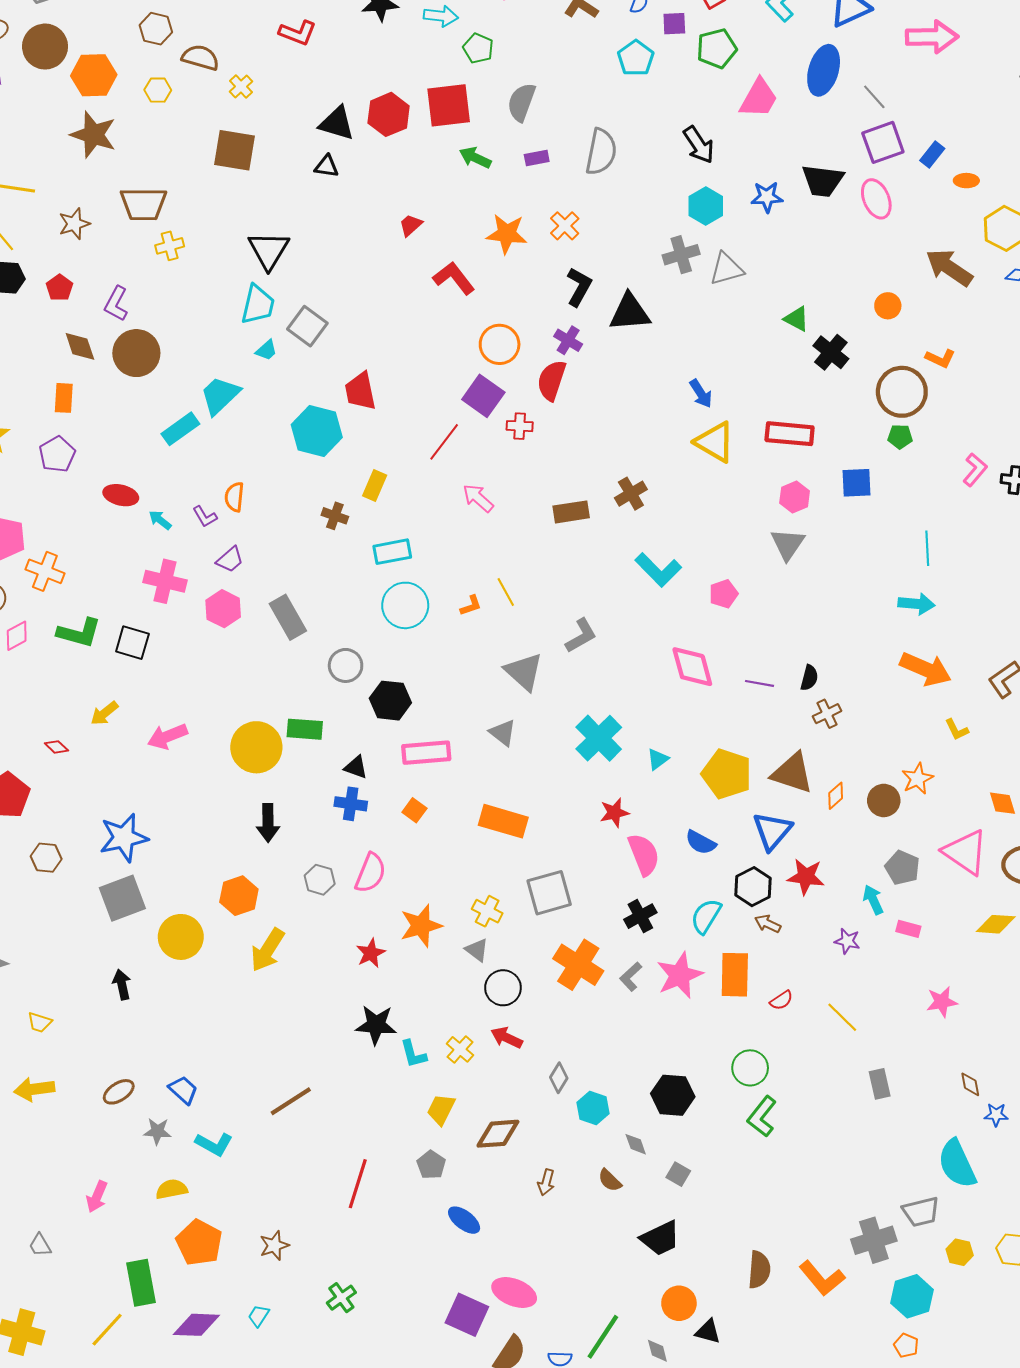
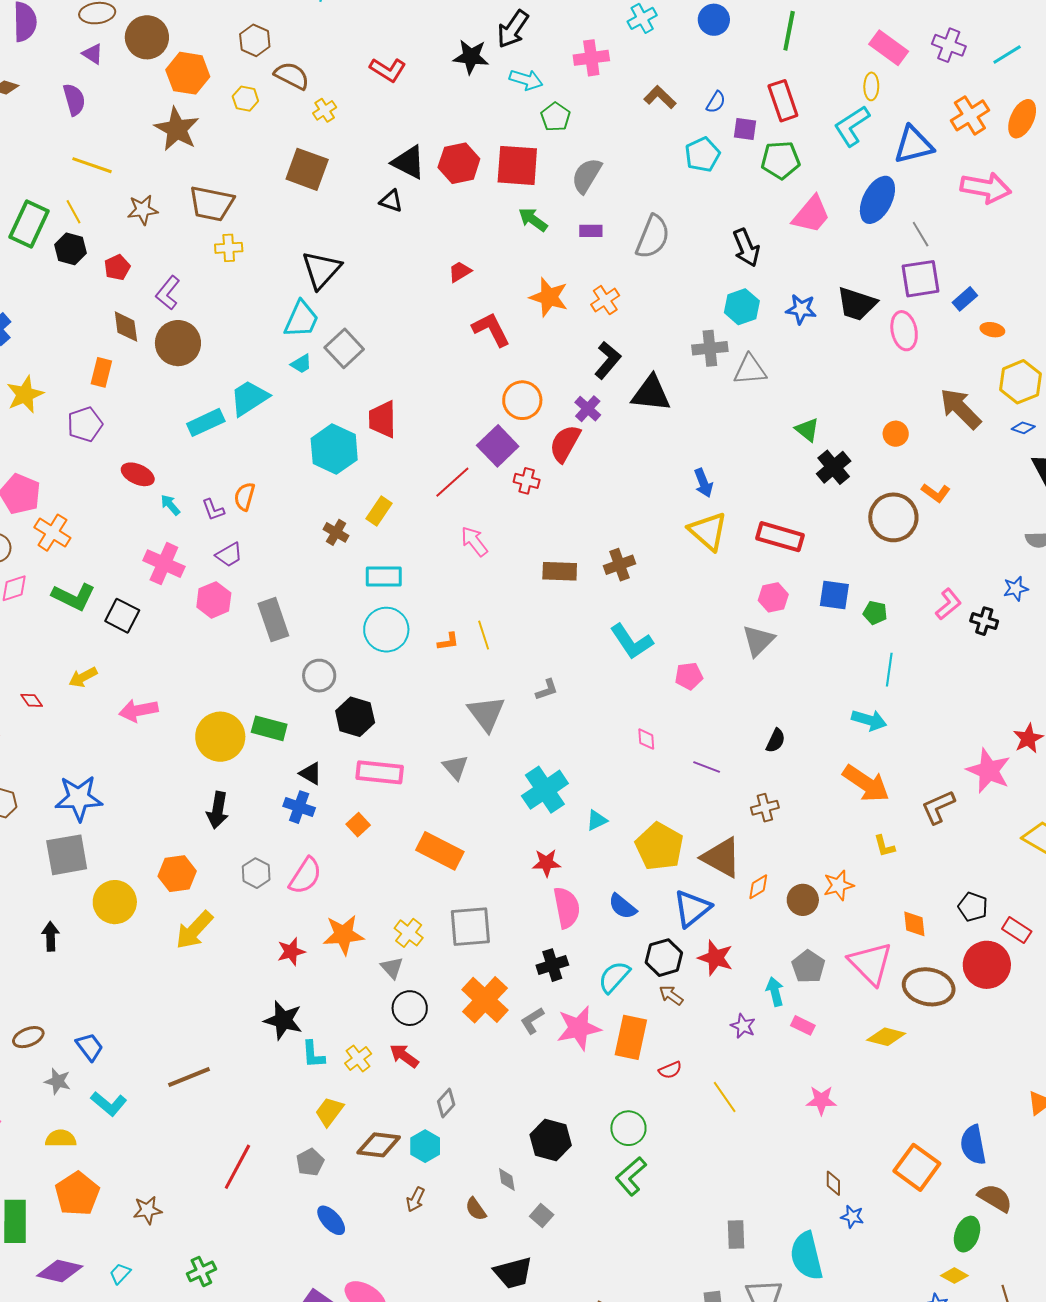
green pentagon: (900, 437) -> (875, 613), moved
gray L-shape: (581, 636) -> (547, 690), size x0.7
pink diamond: (692, 667) -> (646, 739), size x0.5
black semicircle: (809, 678) -> (776, 741), moved
gray rectangle: (880, 1084) -> (736, 1235), moved
cyan hexagon: (593, 1108) -> (425, 1146), moved

